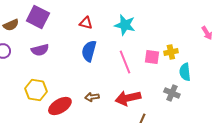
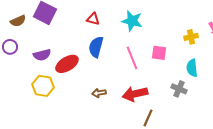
purple semicircle: (40, 50) -> (42, 55), moved
yellow cross: (171, 52) -> (191, 37), moved
red ellipse: (60, 106) -> (67, 64), moved

